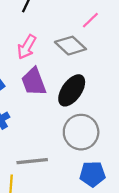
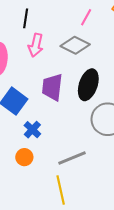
pink arrow: (27, 47) -> (36, 45), moved
purple trapezoid: (34, 82) -> (52, 87), turned 44

